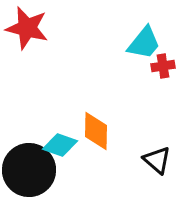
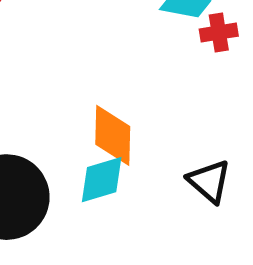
cyan diamond: (60, 145) -> (102, 180), moved, turned -36

